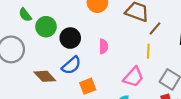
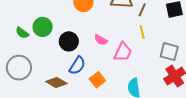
green circle: (46, 27) -> (43, 27), moved
pink semicircle: (104, 46) -> (101, 40), turned 136
pink trapezoid: (133, 77) -> (123, 52), moved

